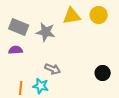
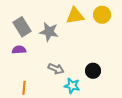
gray rectangle: (19, 27) -> (22, 27), turned 36
black circle: (103, 73) -> (93, 71), moved
cyan star: (41, 86) -> (72, 86), moved

